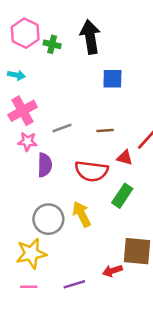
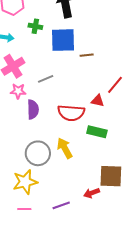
green cross: (52, 44) -> (35, 26), moved
blue square: (112, 79) -> (63, 40), moved, size x1.5
brown line: (105, 130) -> (87, 55), moved
green rectangle: (122, 196) -> (97, 132), turned 72

